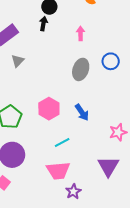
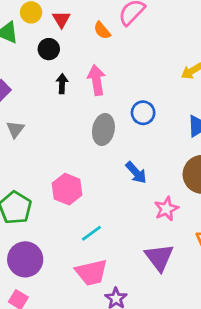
black arrow: (43, 24) -> (62, 84), moved
pink arrow: (81, 33) -> (97, 80), size x1.5
blue arrow: (82, 112) -> (136, 172), moved

